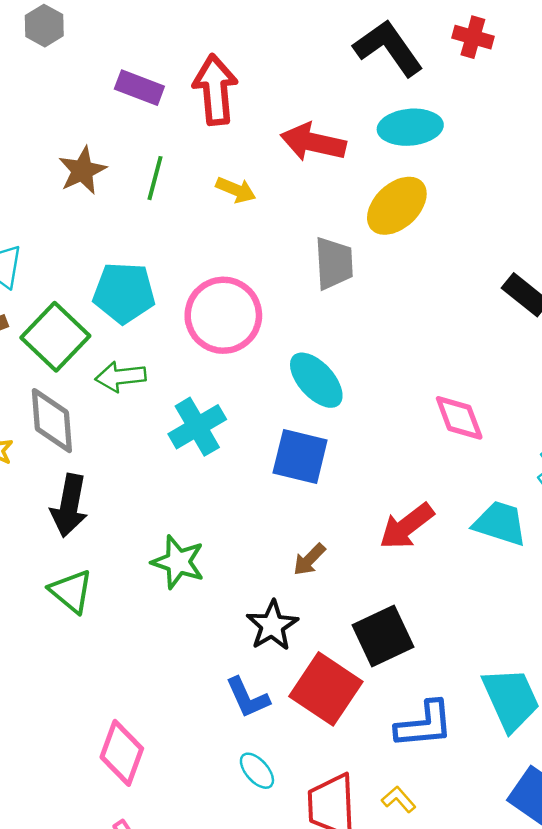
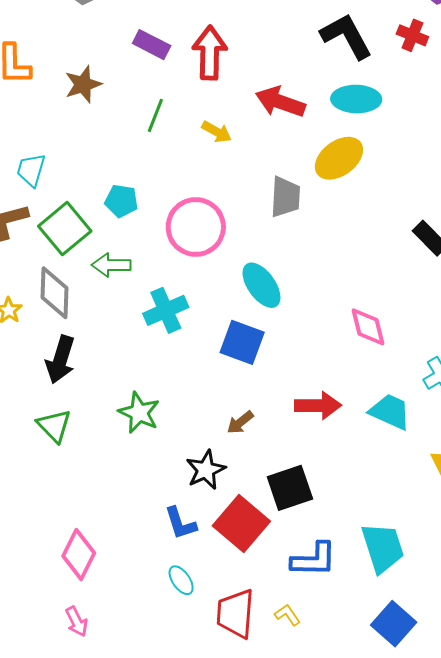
brown star: (82, 170) -> (83, 84), moved
cyan pentagon: (124, 293) -> (121, 201), size x0.7
red arrow: (407, 526) -> (318, 406), turned -150

